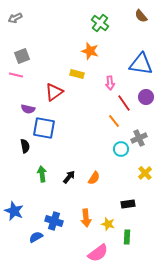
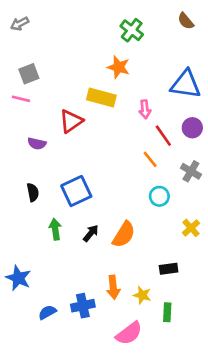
yellow rectangle: (77, 74) -> (101, 97), size x1.5
blue square: (44, 128) -> (76, 191), moved, turned -35
gray cross: (139, 138) -> (191, 171), moved, turned -35
orange semicircle: (94, 178) -> (124, 235), size x1.5
blue cross: (54, 221) -> (83, 306), moved, turned -30

